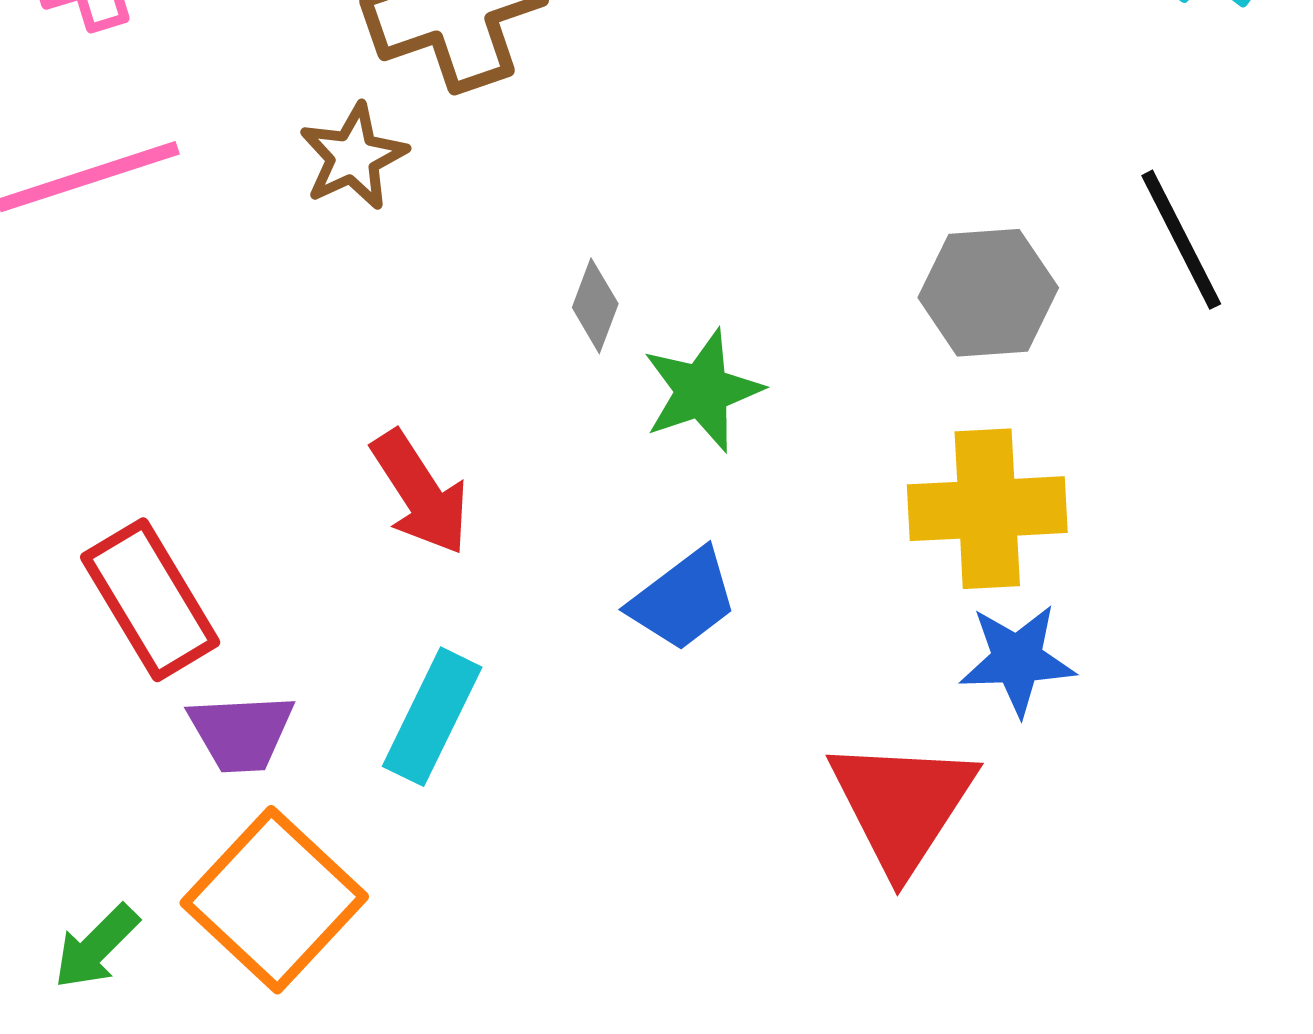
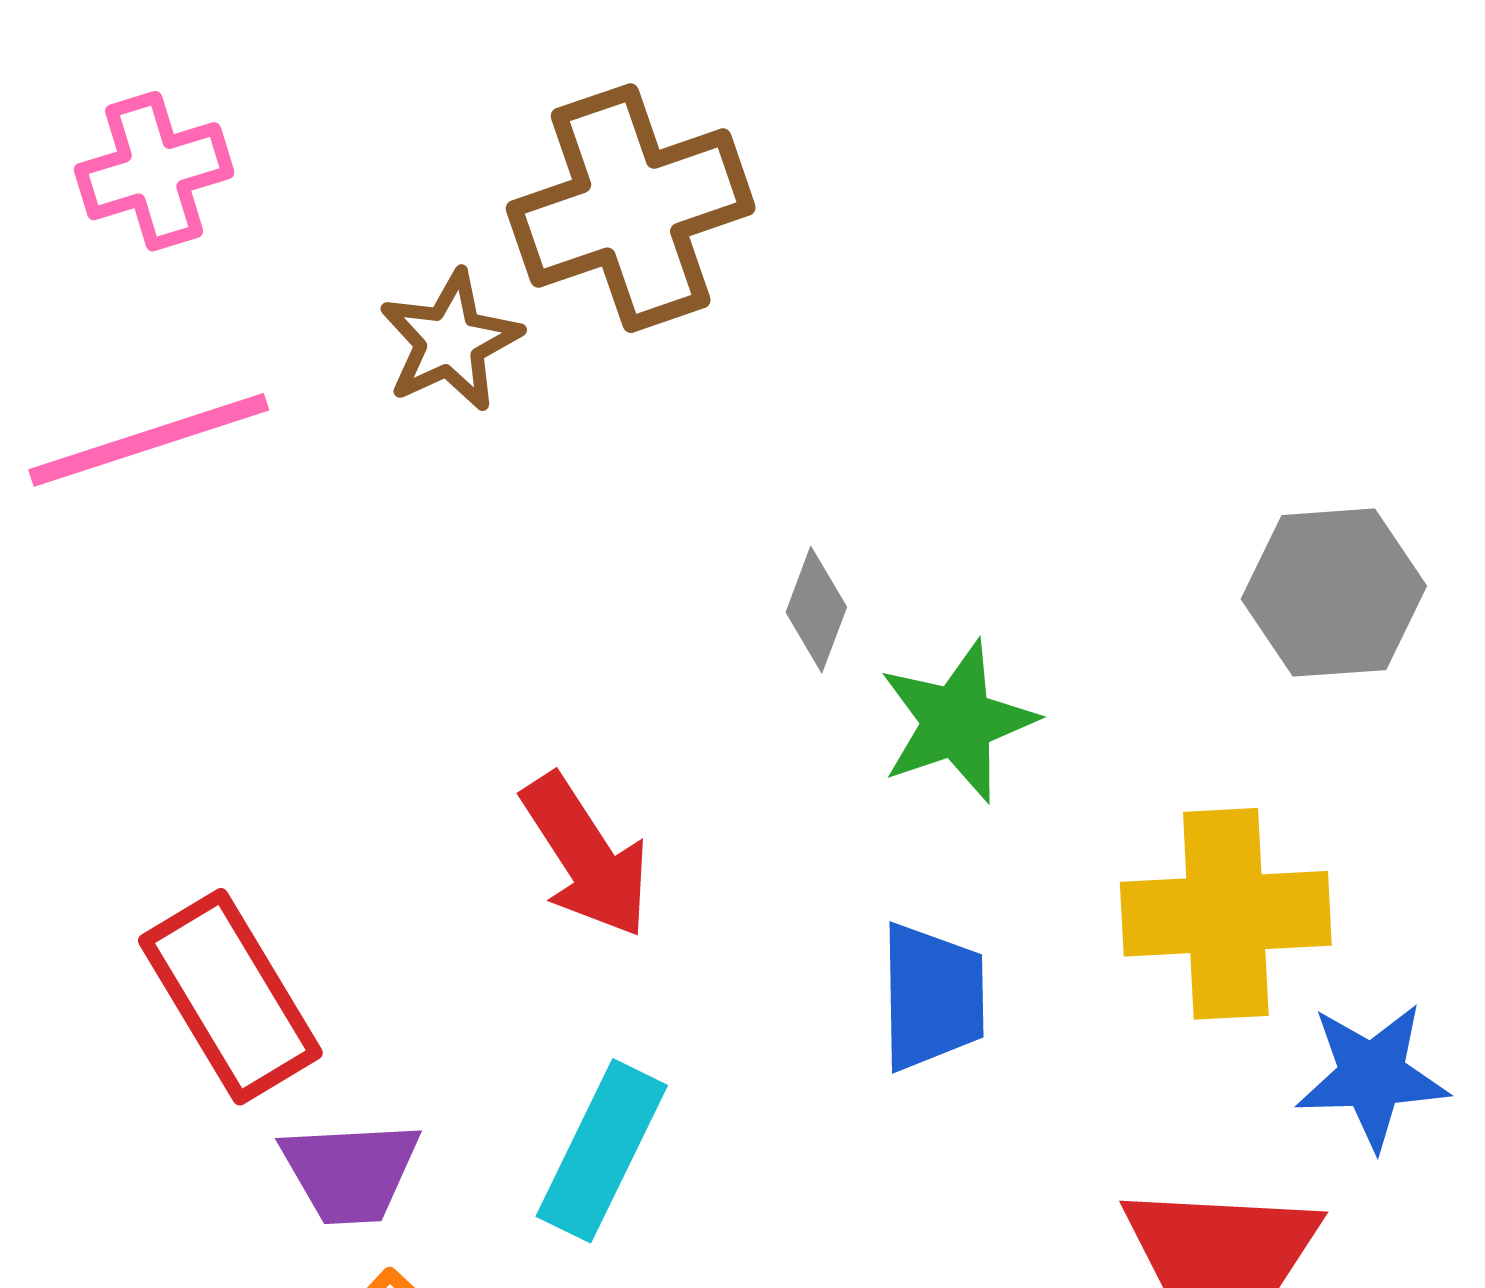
brown star: (353, 157) -> (450, 341), moved
yellow cross: (987, 509) -> (1226, 914), moved
blue trapezoid: (683, 600) -> (932, 997), turned -54

